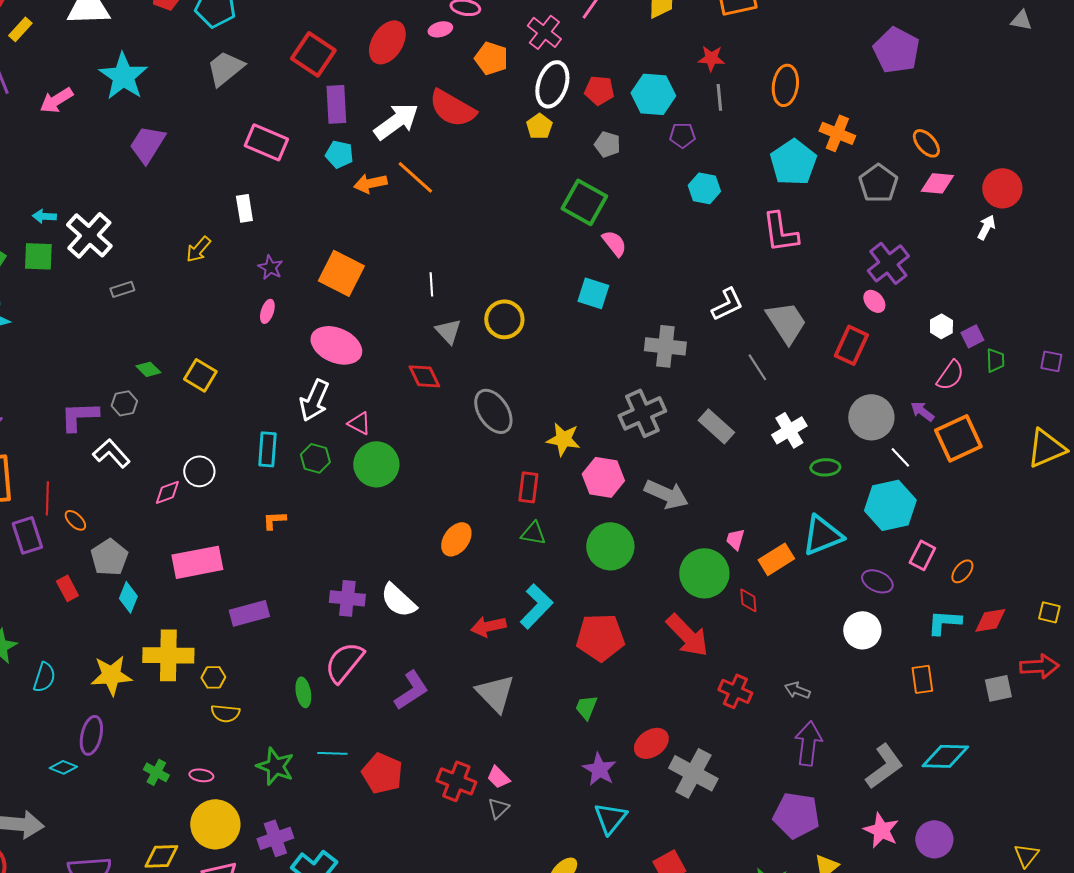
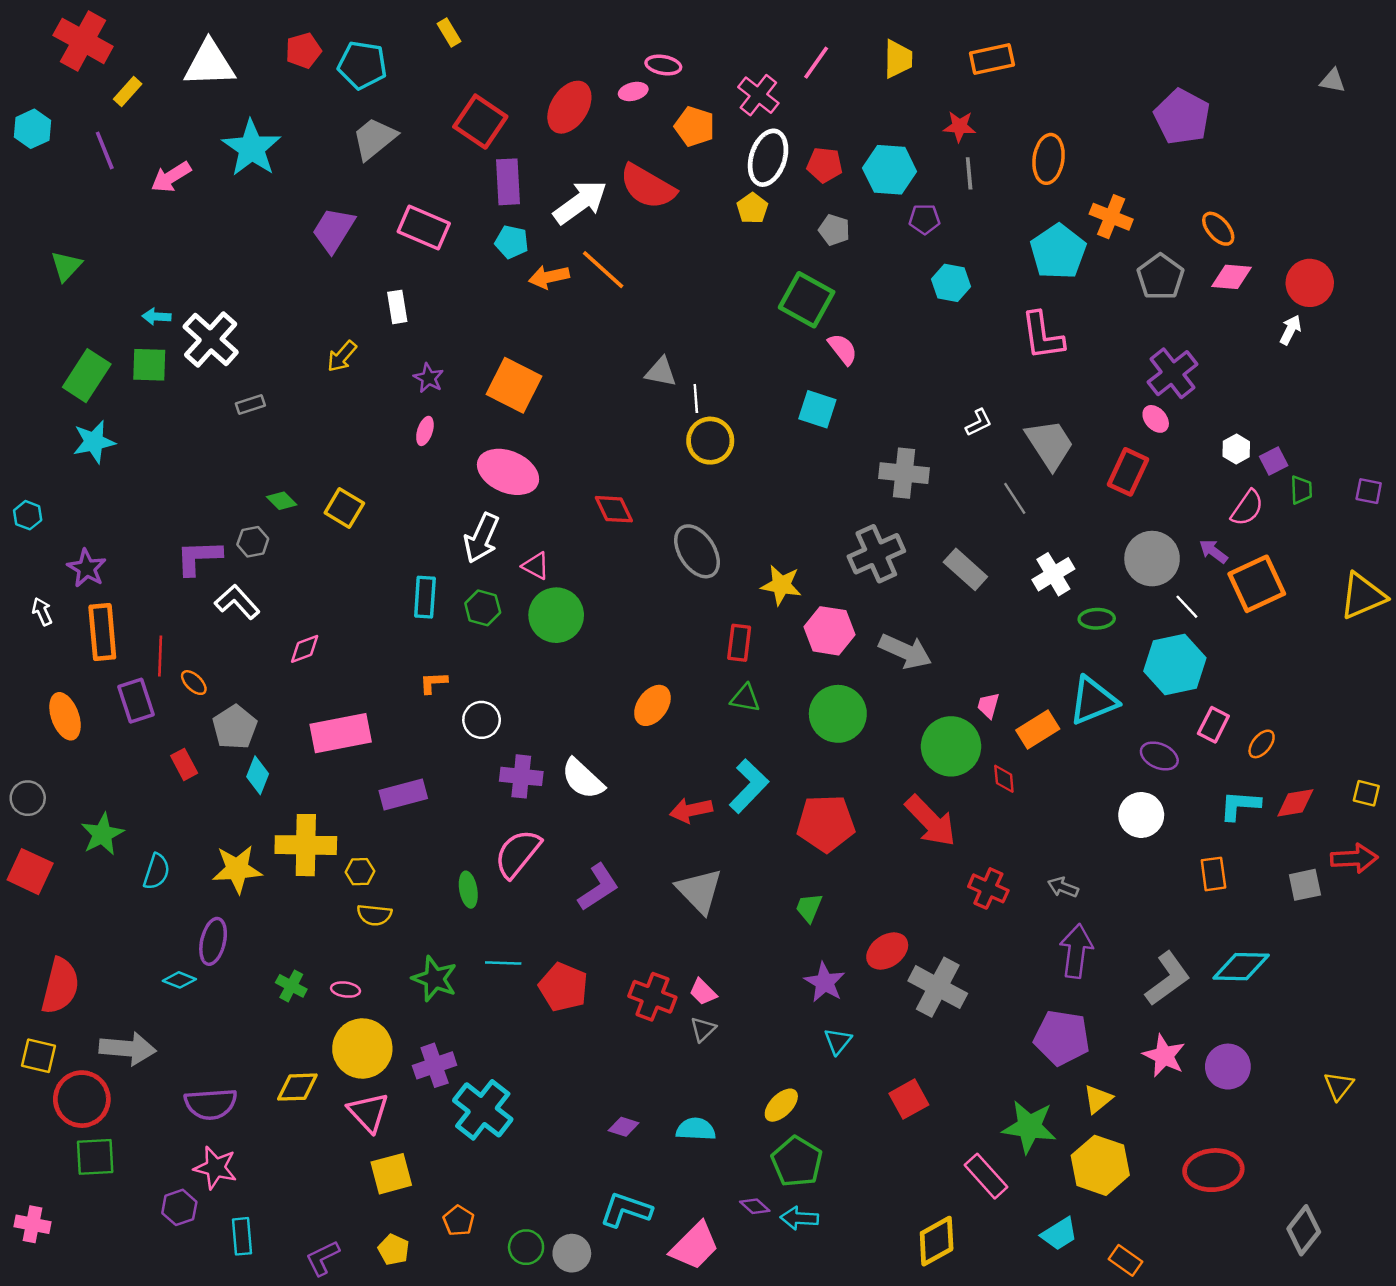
purple trapezoid: (147, 144) -> (333, 230), moved
white line: (431, 284) -> (696, 398), moved
white L-shape: (727, 304) -> (979, 423), size x0.7
gray triangle: (448, 331) -> (661, 372), moved, turned -36
white circle: (199, 471) -> (482, 720), moved
cyan triangle: (610, 818) -> (838, 1041), size x0.7

